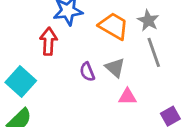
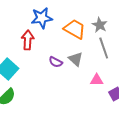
purple semicircle: (87, 72) -> (56, 62), turned -40
pink triangle: (127, 97) -> (97, 80), moved

